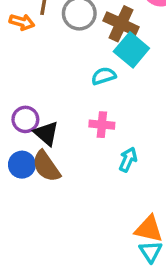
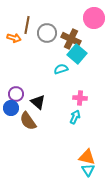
pink cross: (102, 125) -> (80, 98), moved
black triangle: (46, 133) -> (38, 102), moved
blue circle: (22, 165) -> (11, 108), moved

